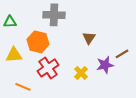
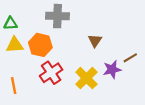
yellow triangle: (14, 55) -> (15, 45), moved
yellow cross: (81, 73) -> (86, 78), size x1.5
orange line: (23, 87) -> (14, 86), moved, turned 56

